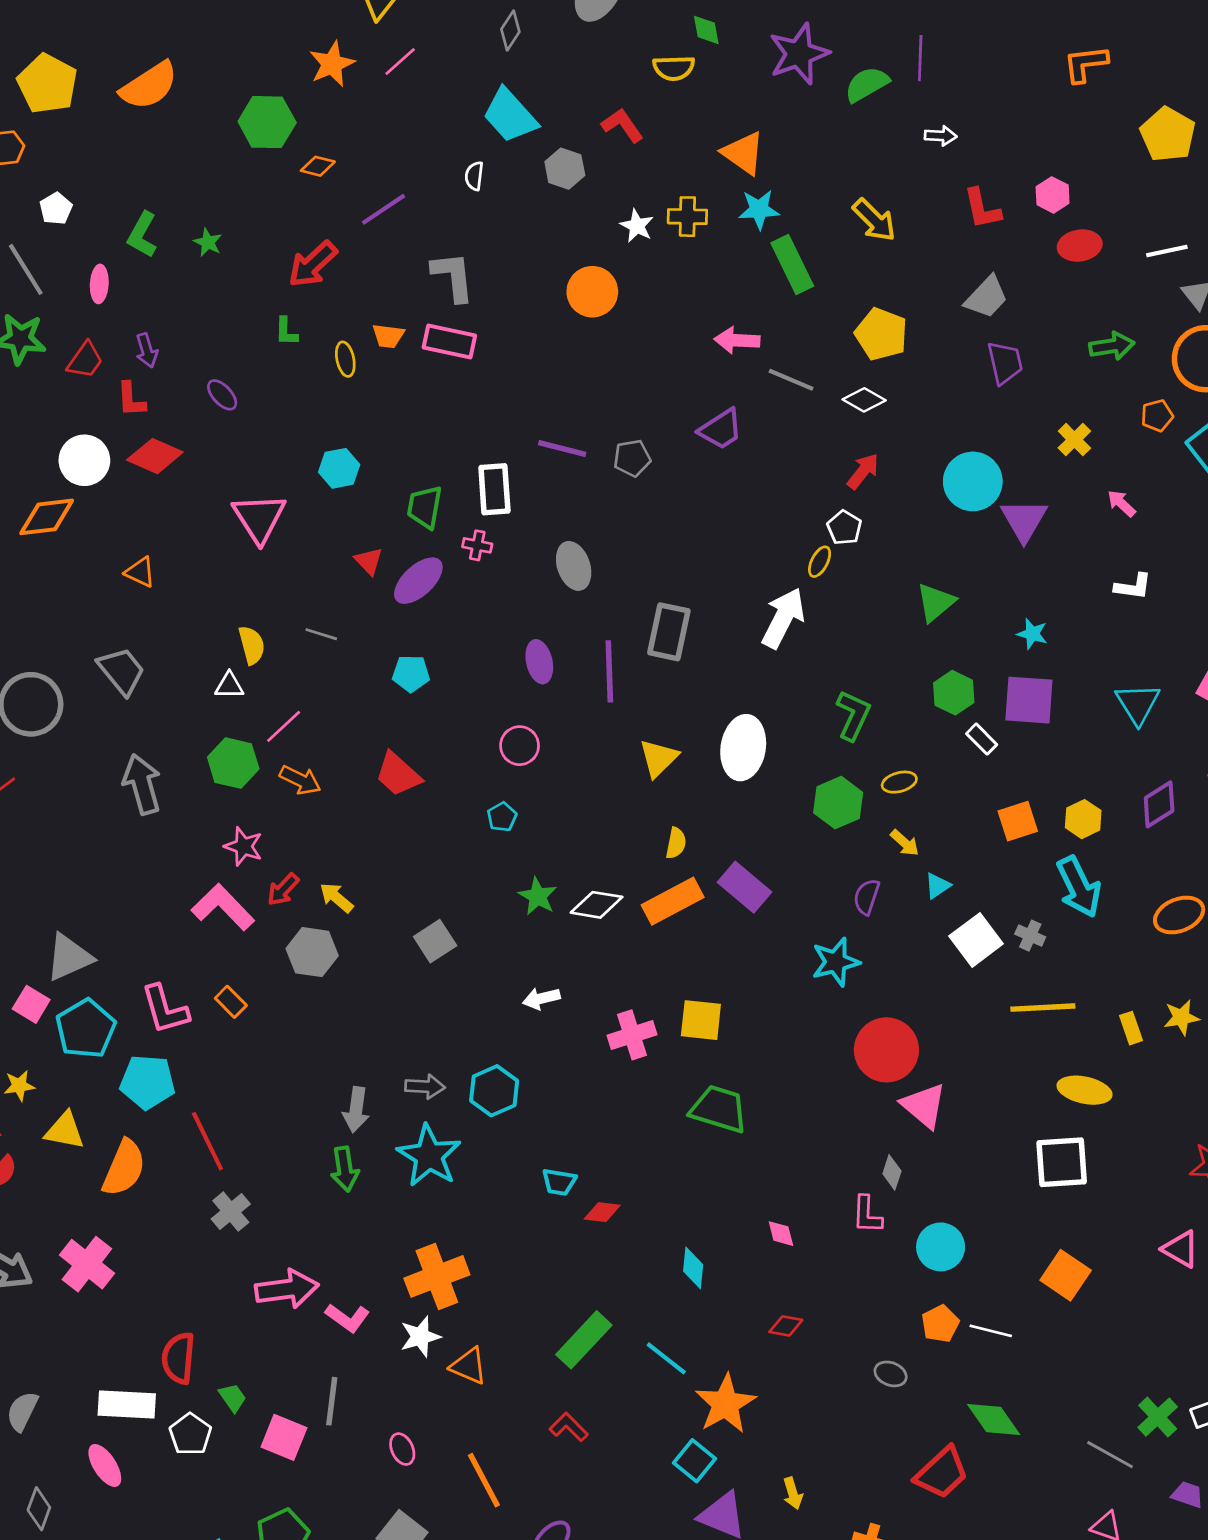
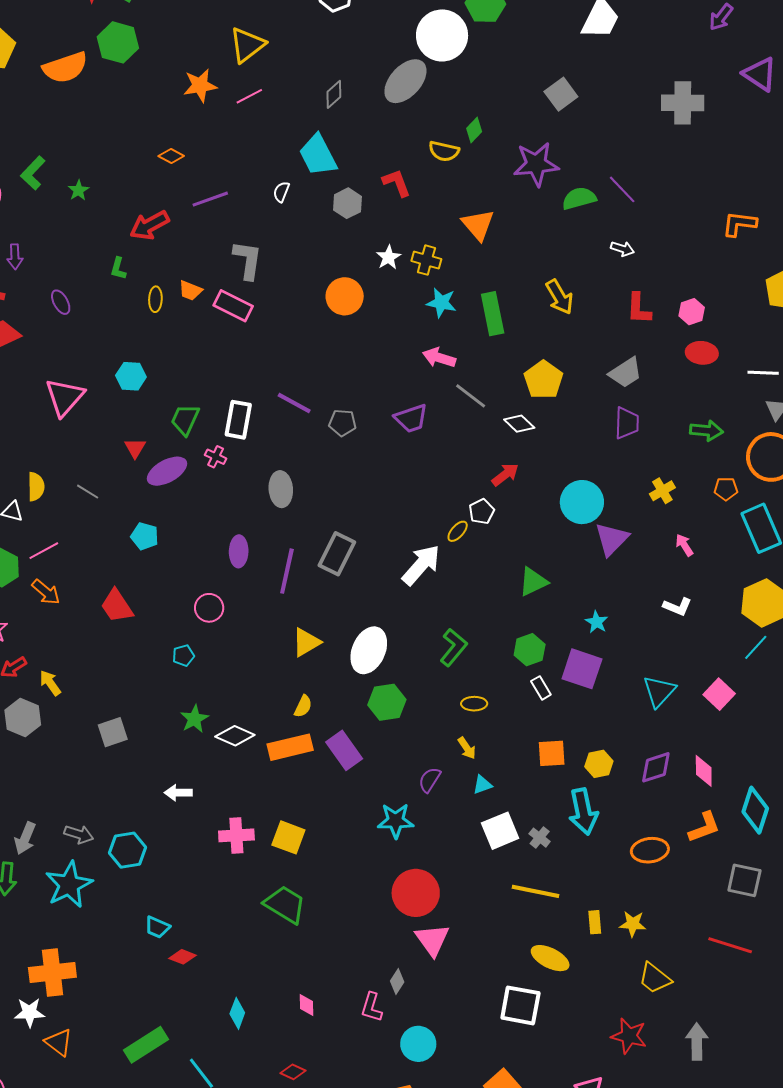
green diamond: (706, 30) -> (474, 130), turned 40
purple line: (920, 58) -> (622, 189), turned -60
green hexagon: (267, 122) -> (118, 42), moved
cyan star: (759, 209) -> (441, 303), moved
green hexagon: (838, 803) -> (387, 702), moved

